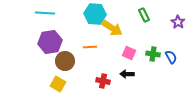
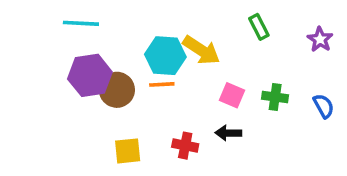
cyan hexagon: (95, 14) -> (165, 56), moved
blue semicircle: (171, 57) -> (324, 106), moved
brown circle: (65, 61) -> (117, 90), moved
yellow square: (58, 84) -> (128, 151), moved, turned -35

